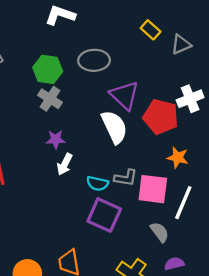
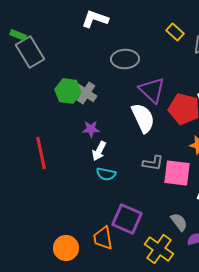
green hexagon: (48, 69) -> (68, 91), moved
cyan semicircle: (97, 183) -> (106, 174), moved
purple square: (104, 215) -> (127, 219), moved
gray semicircle: (160, 232) -> (179, 222), moved

